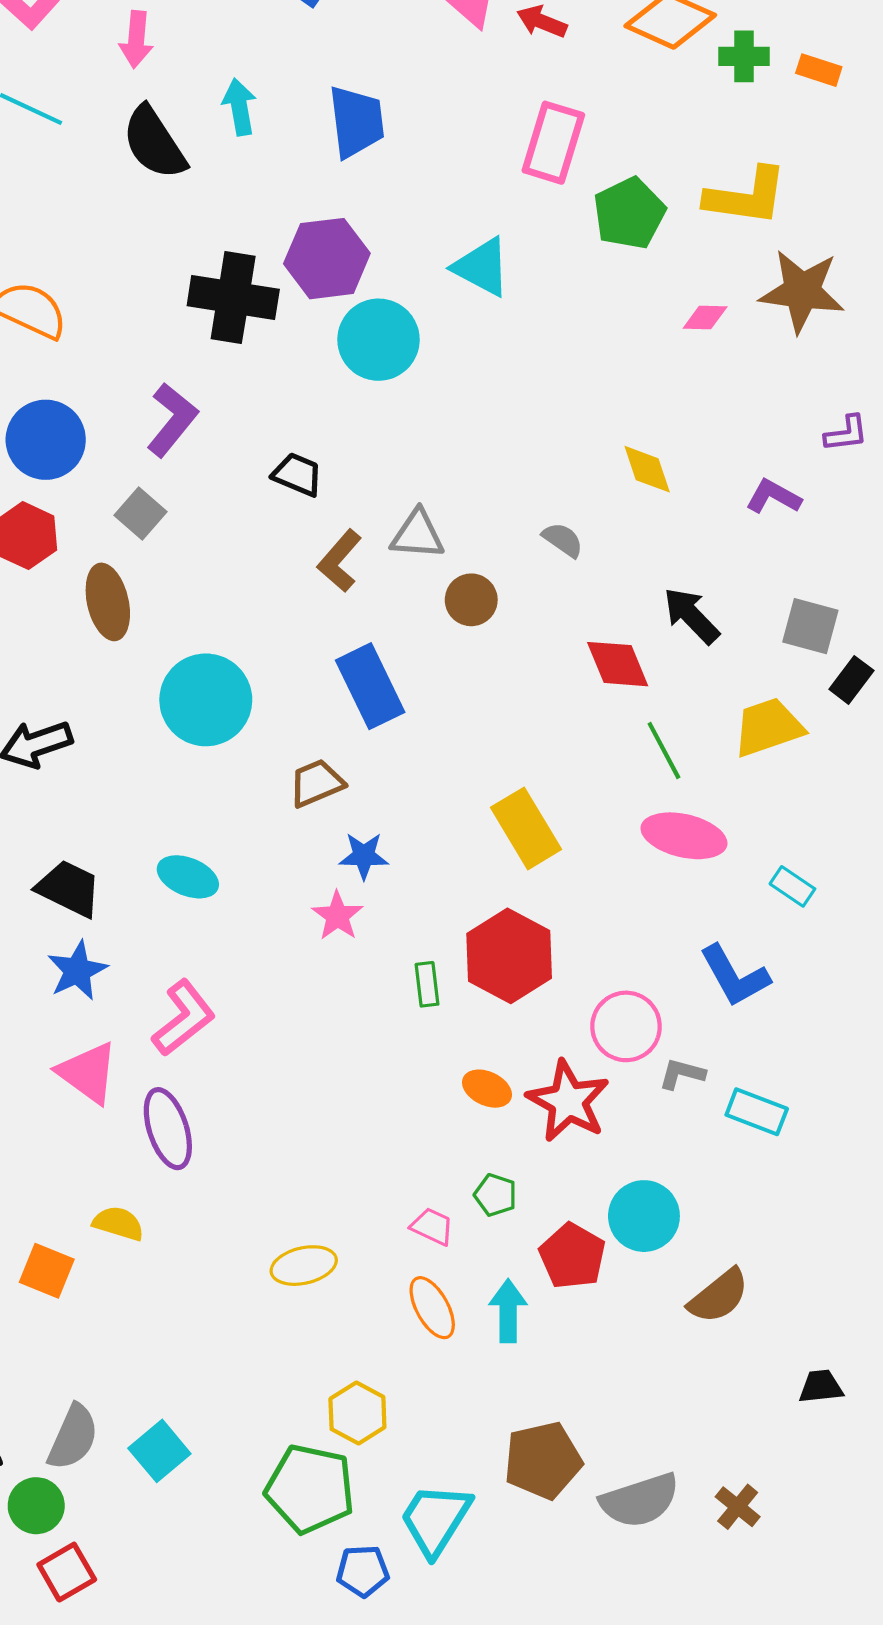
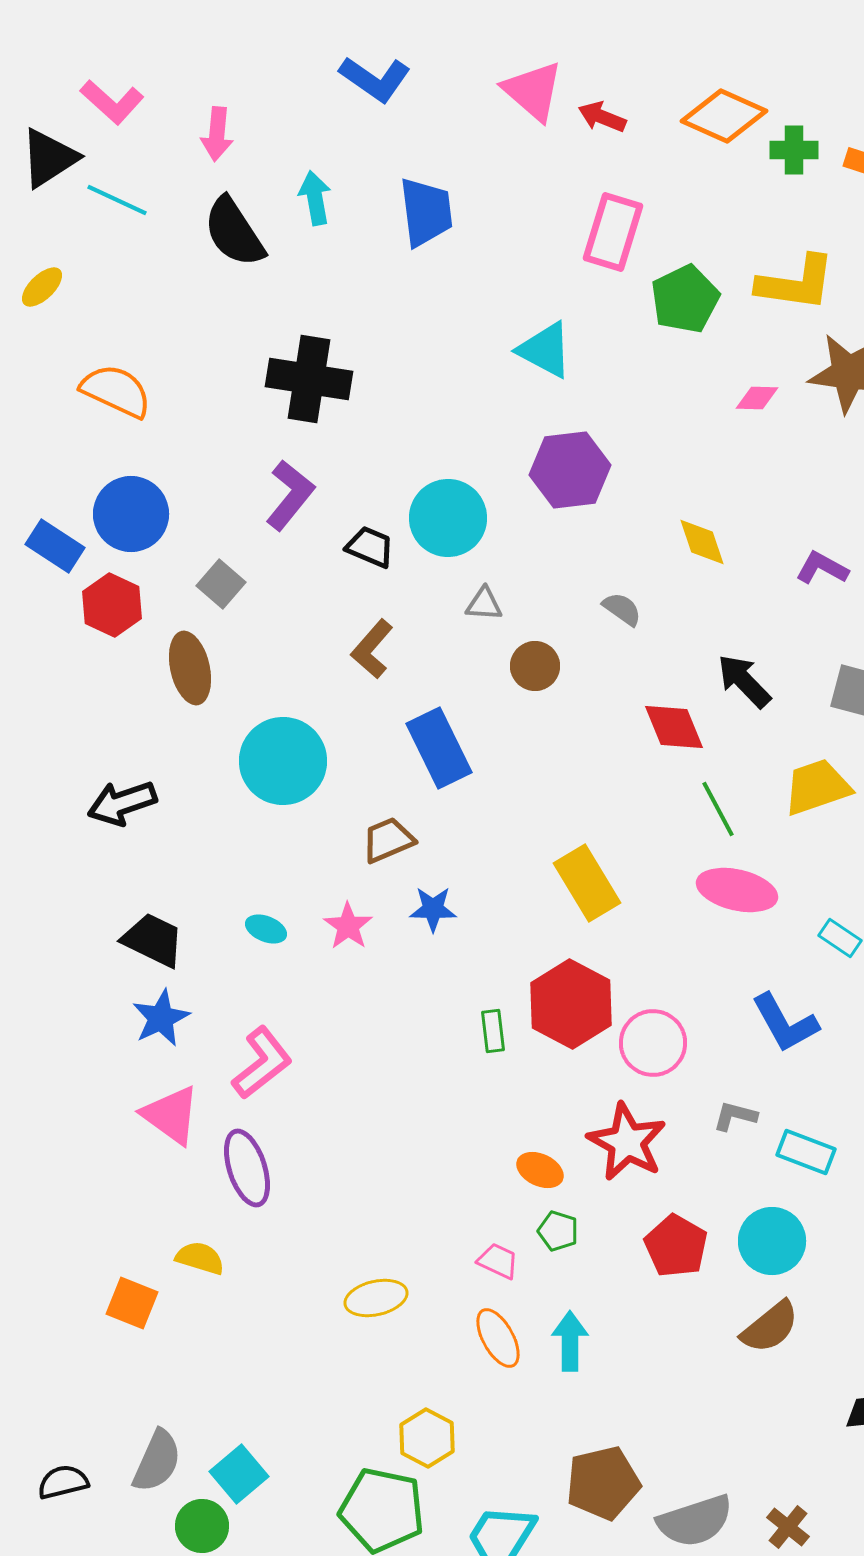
purple hexagon: (327, 259) -> (570, 470), moved
cyan circle: (379, 340) -> (448, 518), moved
purple L-shape: (172, 420) -> (290, 495), moved
gray triangle: (417, 535) -> (484, 604), size x0.7
brown L-shape: (340, 561) -> (372, 649), moved
cyan ellipse: (188, 877) -> (266, 929), size x0.7
pink star: (337, 916) -> (348, 926), moved
pink circle: (626, 1026) -> (653, 1043), moved
orange ellipse: (487, 1089) -> (540, 1170), moved
cyan circle: (644, 1216) -> (772, 1241), moved
red pentagon: (572, 1256) -> (676, 1246), moved
green circle: (36, 1506) -> (202, 1526), moved

